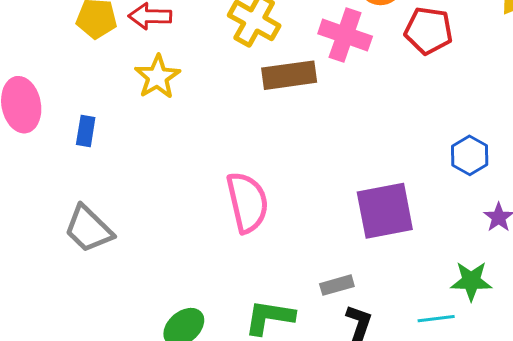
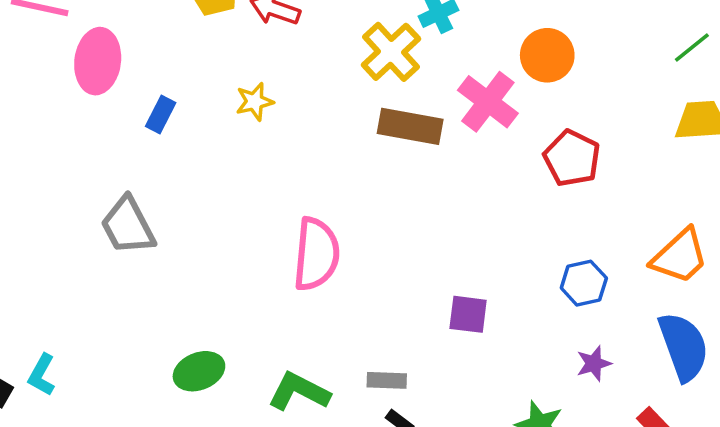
red pentagon: (429, 31) -> (572, 158), moved
yellow star: (157, 77) -> (255, 102), moved, size x0.7
purple square: (385, 211) -> (468, 314), size x0.6

